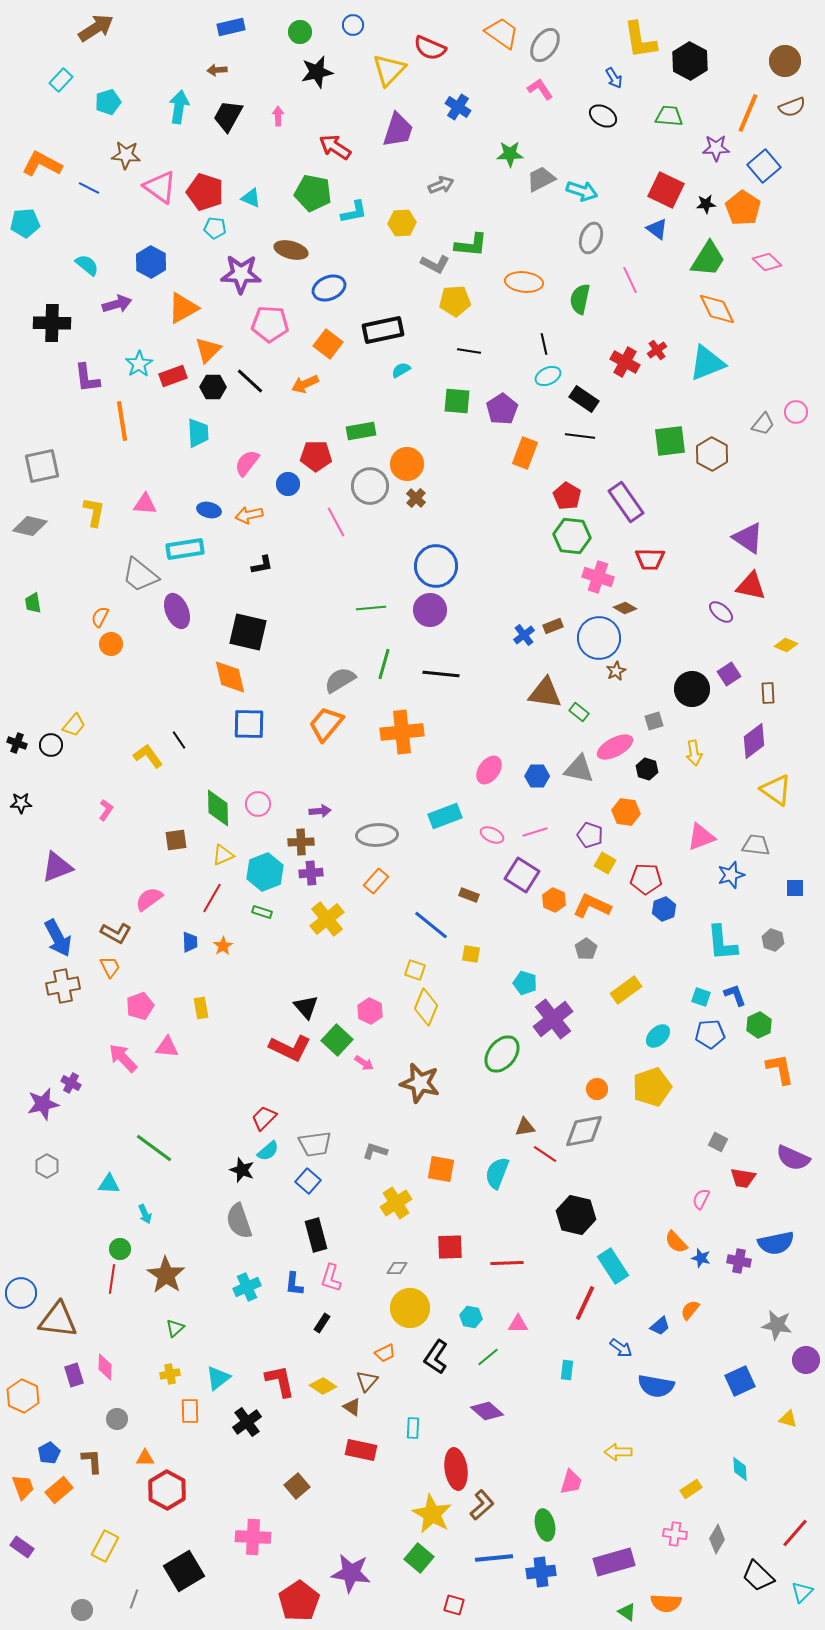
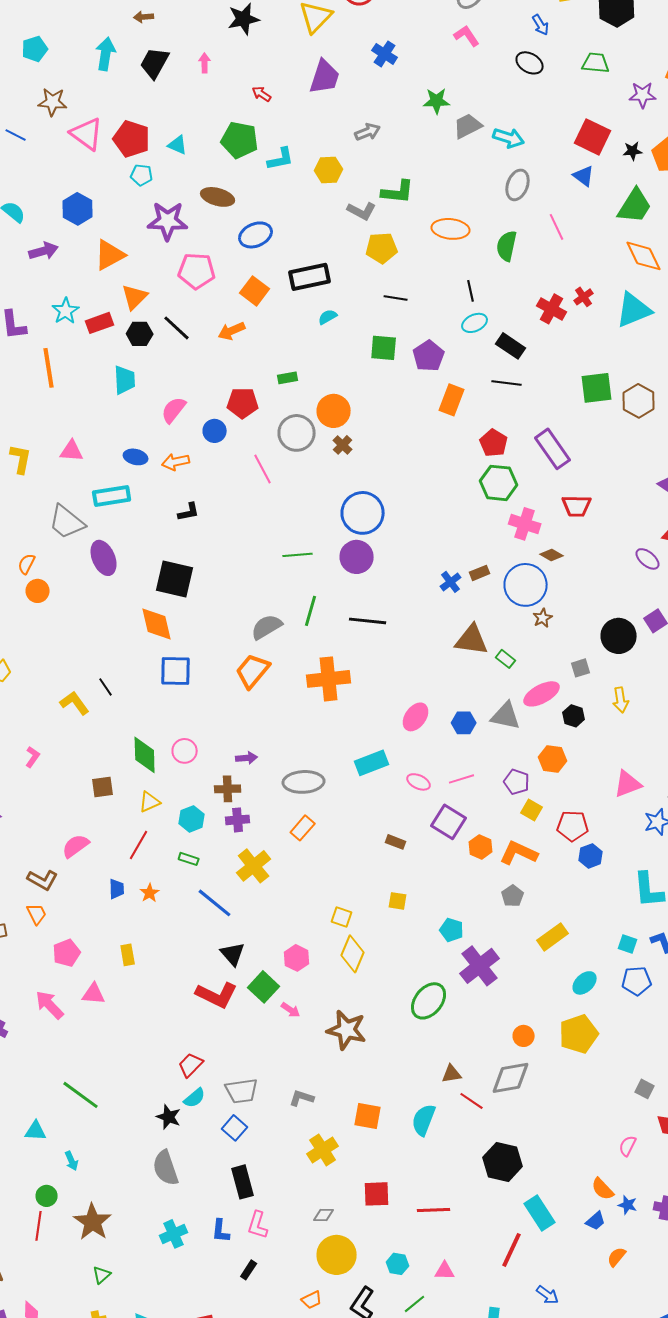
red arrow: (335, 147) -> (262, 94), size x0.6
green rectangle: (361, 431) -> (288, 378), size x0.7
cyan hexagon: (265, 872) -> (192, 819), size x0.7
blue line: (431, 925) -> (215, 903), moved
blue trapezoid: (660, 1326) -> (596, 1221), moved

